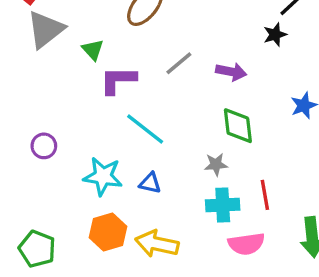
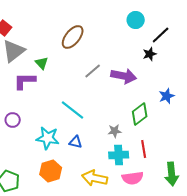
purple arrow: (231, 72) -> (124, 76), size x1.4
purple L-shape: (118, 80) -> (25, 81), moved
green diamond: (238, 126) -> (140, 114), moved, turned 60
yellow arrow: (157, 244) -> (95, 178), moved

